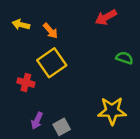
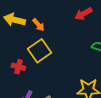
yellow arrow: (21, 25) -> (14, 20), size x1.5

